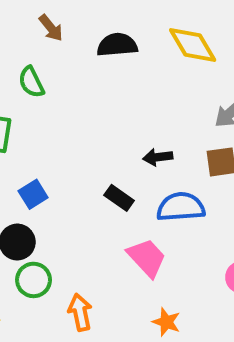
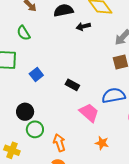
black arrow: (158, 157) -> (83, 26), moved
blue square: (33, 194) -> (36, 74), moved
blue semicircle: (181, 207) -> (114, 96), moved

